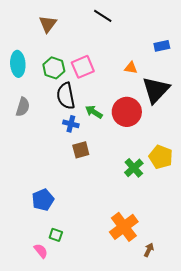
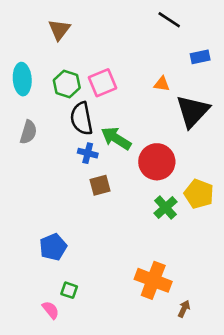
black line: (103, 16) -> (169, 20), moved
green arrow: (94, 112) -> (116, 138), size x1.4
red circle: (127, 112) -> (157, 162), moved
orange cross: (124, 227) -> (153, 280), turned -32

